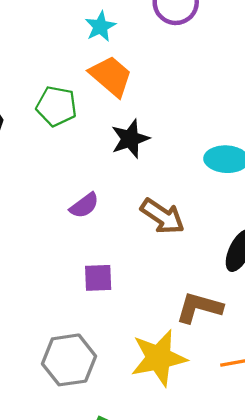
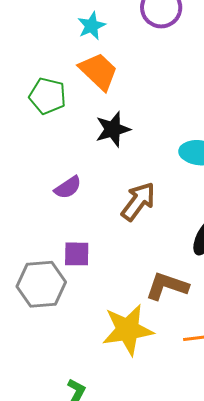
brown arrow: (162, 216) -> (138, 201), turned -90
gray hexagon: (69, 360) -> (41, 284), moved

